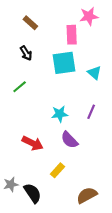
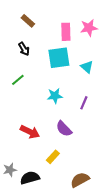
pink star: (89, 16) -> (89, 28), moved
cyan star: (60, 114) -> (55, 96), moved
black semicircle: (33, 193) -> (30, 178), turned -72

